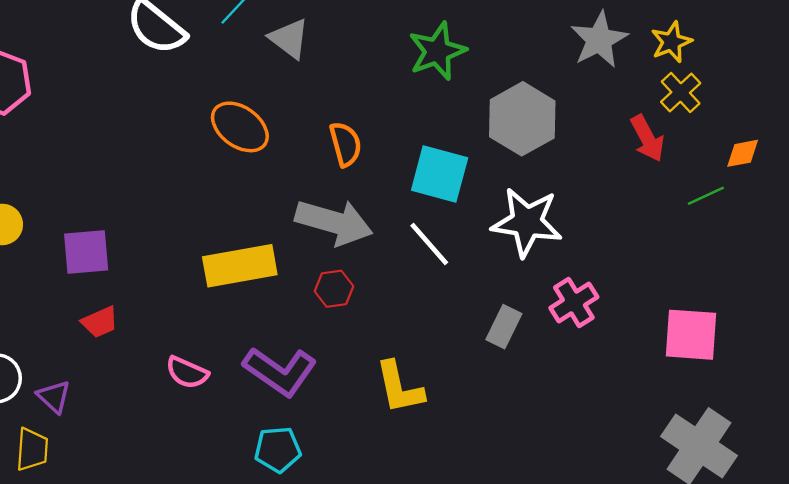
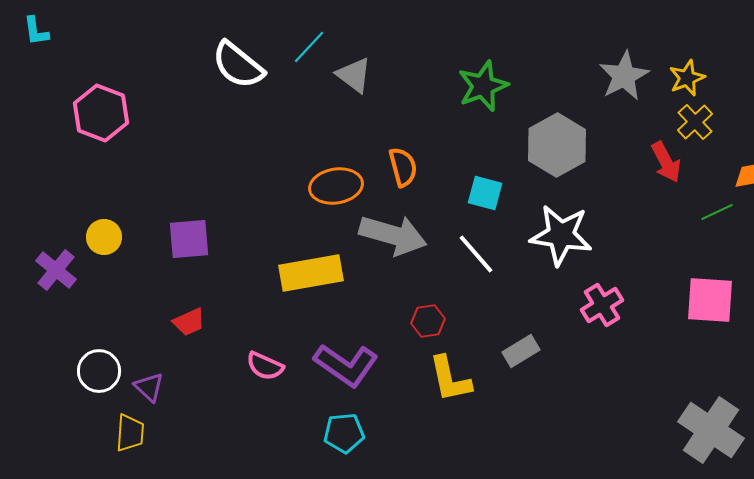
orange ellipse: (240, 127) -> (336, 186), moved, turned -45
cyan square: (440, 174) -> (485, 193), size x0.7
purple square: (86, 252) -> (189, 239), moved
red hexagon: (334, 289) -> (428, 321), moved
gray rectangle: (504, 327) -> (521, 351), moved, turned 33
pink square: (691, 335) -> (710, 300), moved

